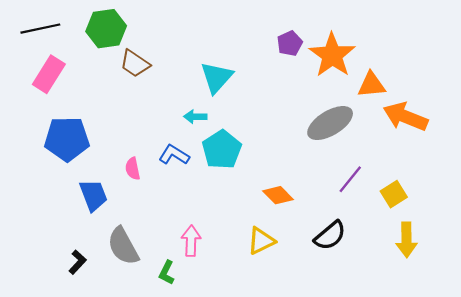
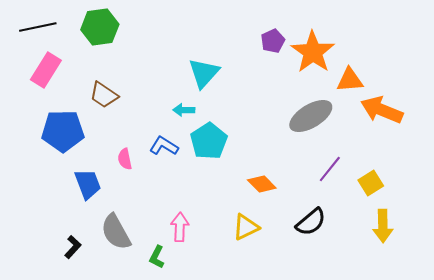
brown trapezoid: (135, 64) -> (104, 95), moved

